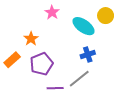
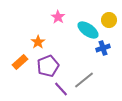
blue cross: (88, 54) -> (103, 48), moved
purple line: (55, 88) -> (61, 89), turned 49

